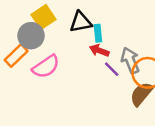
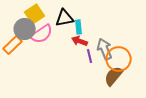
pink semicircle: (46, 67) -> (42, 34), moved
purple line: (112, 69) -> (90, 56), turned 32

